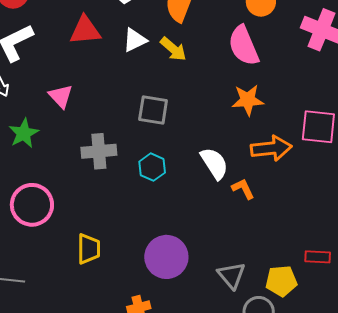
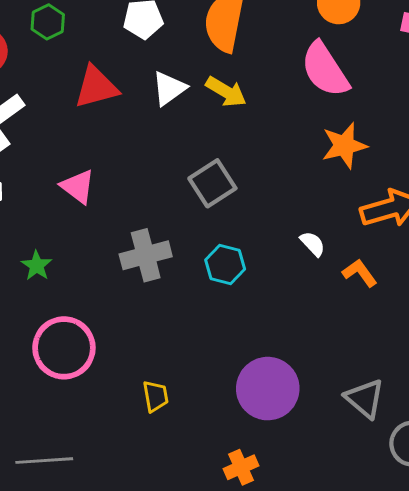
gray square: (153, 110) -> (212, 183), turned -32
green star: (24, 133) -> (37, 266), moved, size x0.7
white semicircle: (214, 163) -> (313, 244), size x0.6
yellow trapezoid: (89, 249) -> (155, 396), size x0.7

